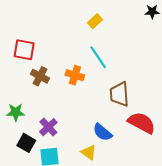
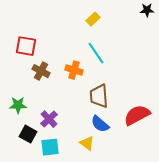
brown trapezoid: (119, 94) -> (99, 96), moved
red semicircle: (142, 123) -> (137, 115), turned -56

